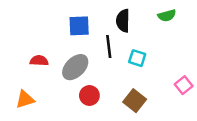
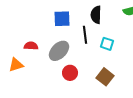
orange triangle: (25, 99) -> (16, 65), moved

